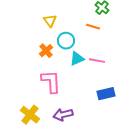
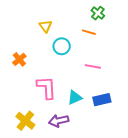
orange cross: (46, 51) -> (19, 59), moved
cyan triangle: (77, 59) -> (75, 98), moved

